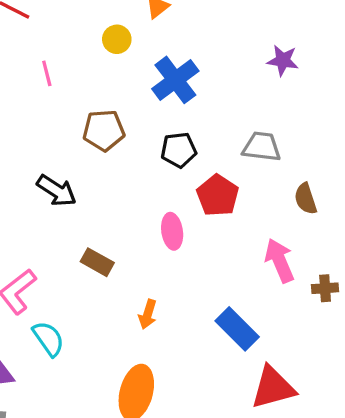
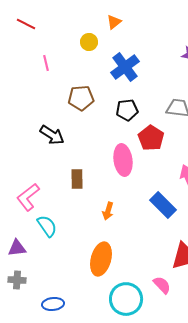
pink ellipse: (172, 231) -> (123, 160), size x1.4
brown rectangle: (97, 262) -> (77, 179), turned 60
blue rectangle: (237, 329) -> (163, 205), moved

